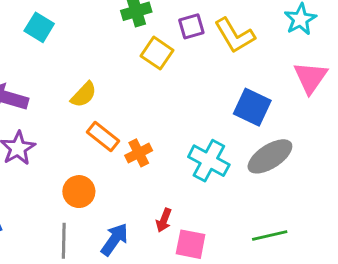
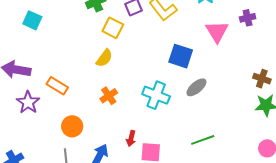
yellow semicircle: (84, 95) -> (104, 58), moved
orange rectangle: (103, 136) -> (57, 86), moved
gray ellipse: (270, 156) -> (196, 87), size x0.7

